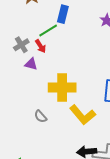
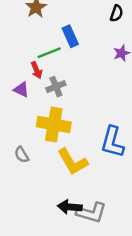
blue rectangle: (63, 14) -> (70, 36), turned -48
gray cross: (21, 45) -> (56, 87), moved

